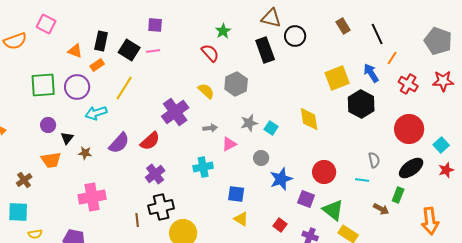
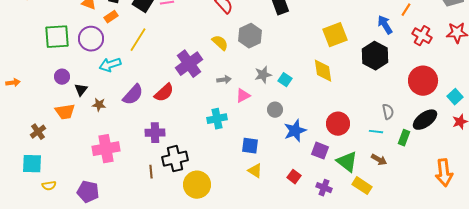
yellow square: (337, 78) -> (335, 35), moved
purple cross: (155, 174) -> (155, 133), moved, turned 36
green rectangle: (398, 195) -> (404, 138), moved
brown arrow: (381, 209) -> (379, 160), moved

